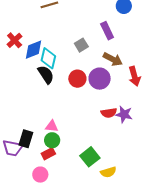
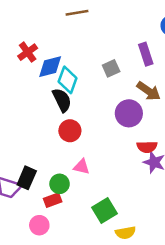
red circle: (77, 79) -> (70, 131), moved
red semicircle: (109, 113) -> (147, 147), moved
pink triangle: (52, 126) -> (82, 167), moved

